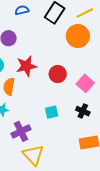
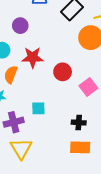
black cross: (83, 111) -> (79, 123), moved, turned -32
cyan square: (52, 112) -> (38, 108), moved

